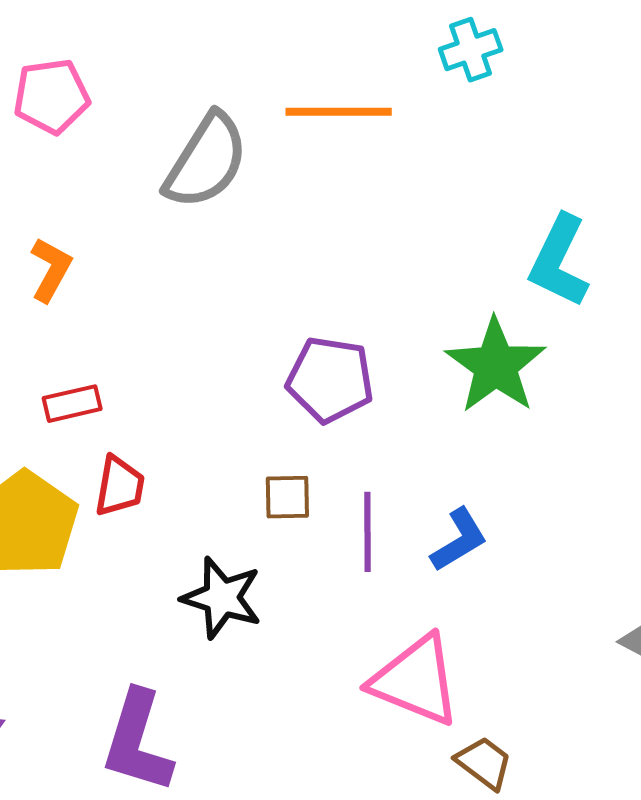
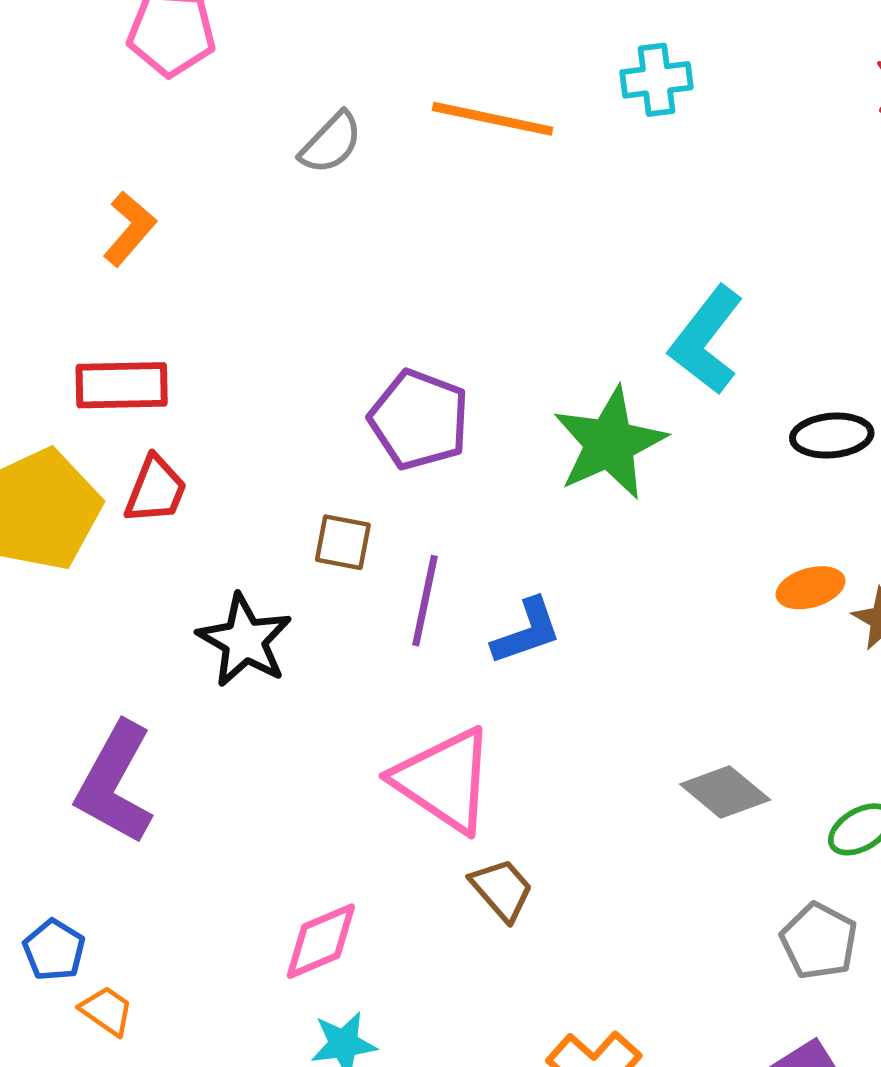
gray semicircle: (206, 161) -> (331, 143), size x0.6
red rectangle: (72, 404) -> (122, 385), size x1.4

